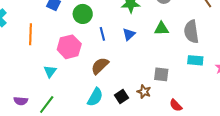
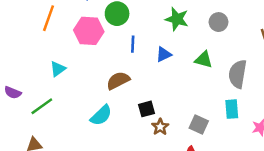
pink hexagon: (69, 47) -> (89, 31), moved
cyan rectangle: (195, 60) -> (232, 109), turned 63
gray square: (161, 74) -> (199, 125), moved
black square: (121, 97) -> (146, 109), moved

